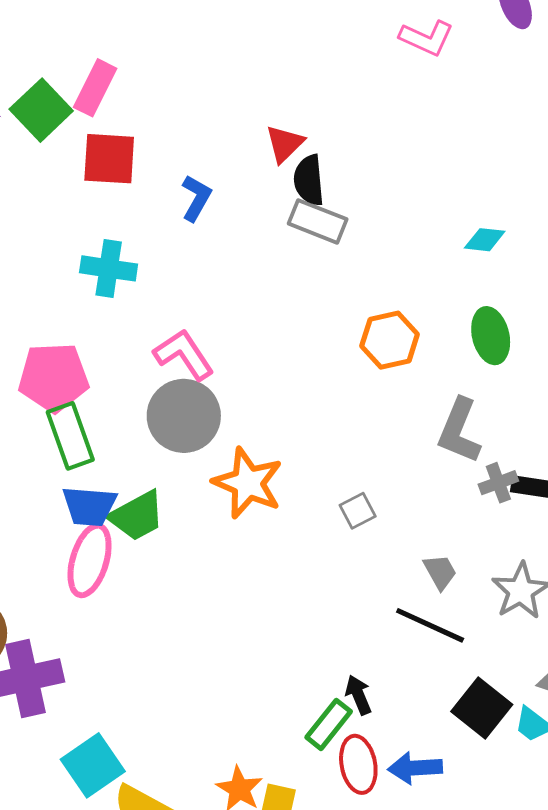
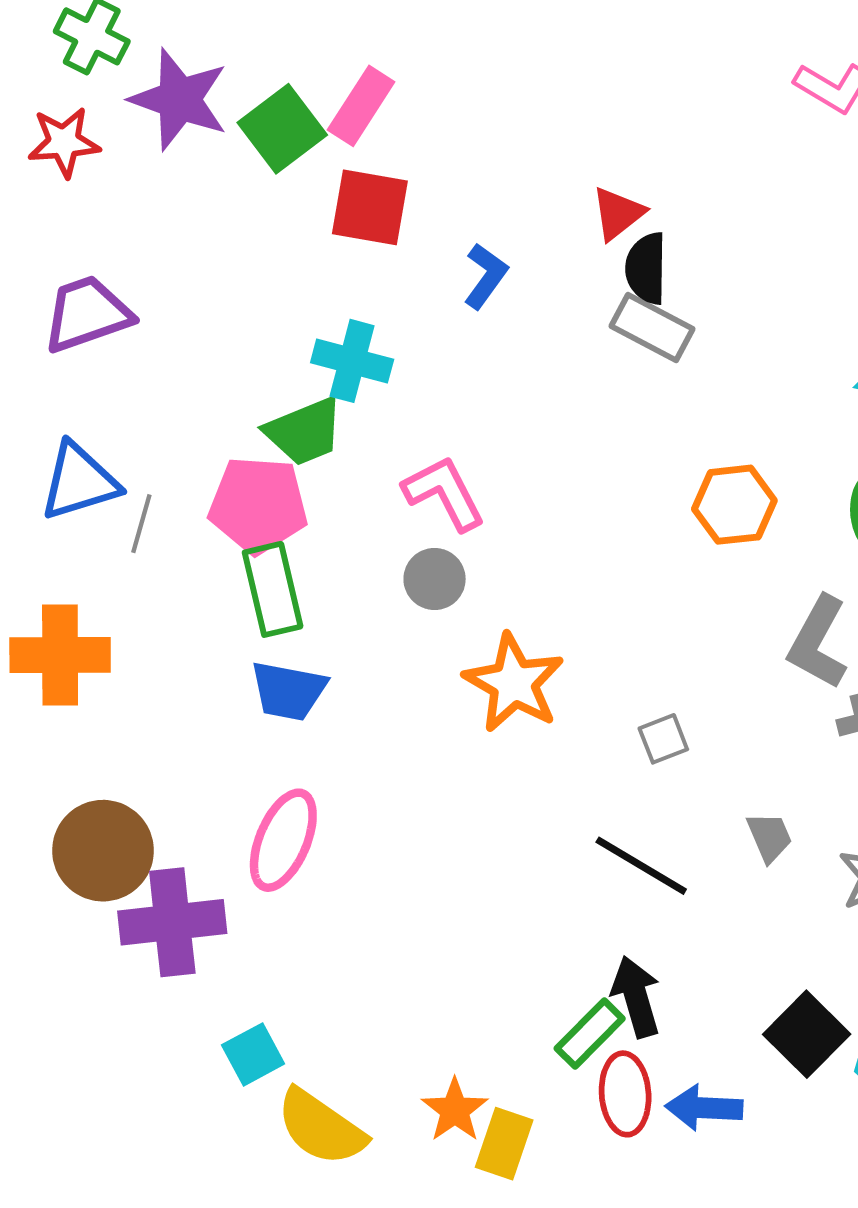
gray circle: (184, 416) -> (435, 579), size x0.6
green trapezoid: (137, 516) -> (304, 432), moved
pink ellipse: (90, 560) -> (283, 840), moved
black line: (430, 625) -> (641, 866), moved
black arrow: (358, 695) -> (636, 997), size x1.4
cyan square: (93, 765) -> (253, 1054), size x0.7

